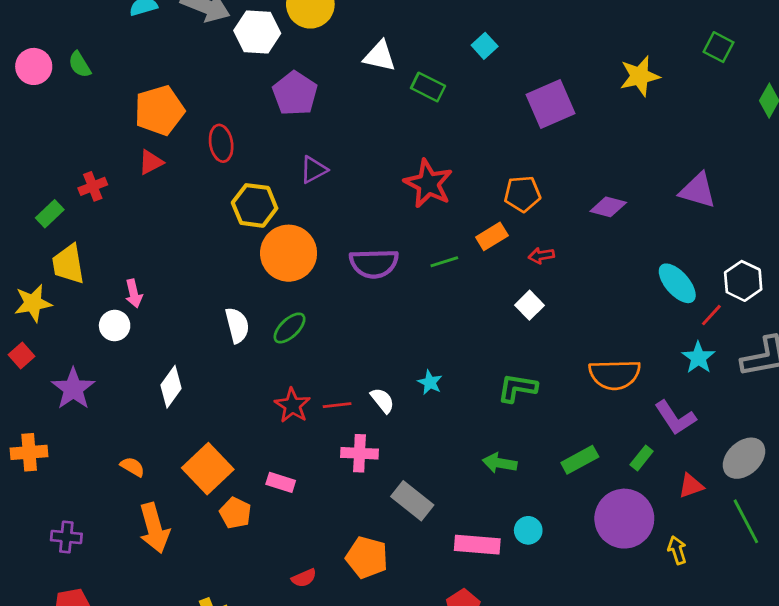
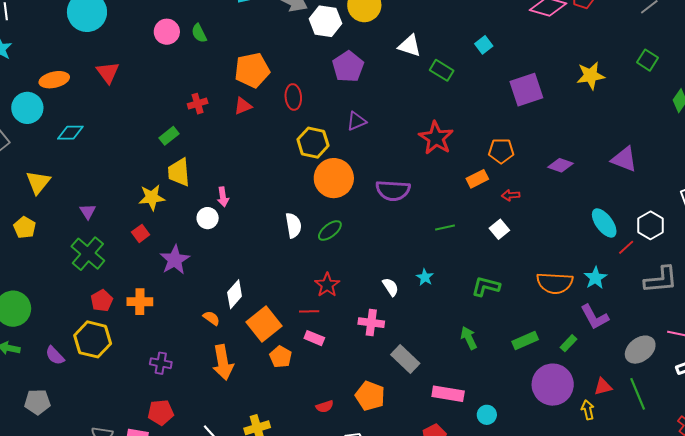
red cross: (93, 186) -> (198, 104), moved
green line: (444, 262) -> (445, 227), moved
cyan star: (698, 358) -> (595, 278), moved
white diamond: (171, 387) -> (235, 294), moved
red line: (337, 405) -> (309, 311), moved
green arrow: (500, 463) -> (469, 338), turned 50
red triangle: (691, 486) -> (603, 387), moved
cyan circle: (528, 530) -> (487, 415), moved

